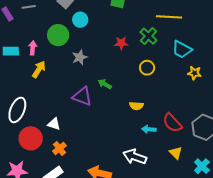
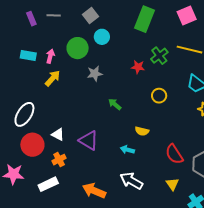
green cross: (149, 36) -> (159, 56), moved
purple triangle: (82, 96) -> (89, 140), moved
cyan arrow: (149, 129) -> (127, 150), moved

